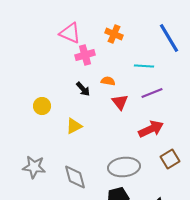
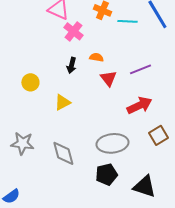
pink cross: (85, 55) -> (73, 31), turned -36
cyan line: (144, 66) -> (127, 21), moved
black arrow: (83, 89) -> (71, 65), turned 56

